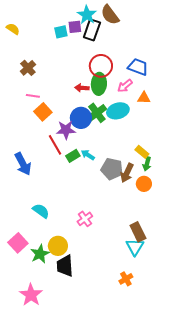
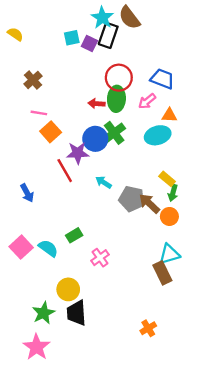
purple square: (75, 27) -> (89, 44), moved, turned 32
cyan ellipse: (118, 111) -> (158, 135), moved
green rectangle: (73, 156) -> (74, 235), moved
blue arrow: (23, 164) -> (27, 193), size x0.7
brown arrow: (127, 173) -> (149, 204), turned 108
pink square: (18, 243) -> (21, 247), moved
cyan triangle: (135, 247) -> (169, 254), moved, turned 42
green star: (40, 254) -> (44, 313), moved

